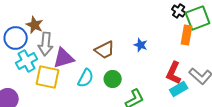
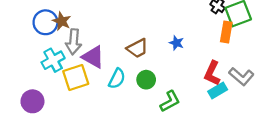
blue circle: (16, 38) -> (45, 22), moved
purple triangle: (64, 58) -> (93, 57), turned 45
yellow square: (48, 77) -> (76, 78), turned -30

